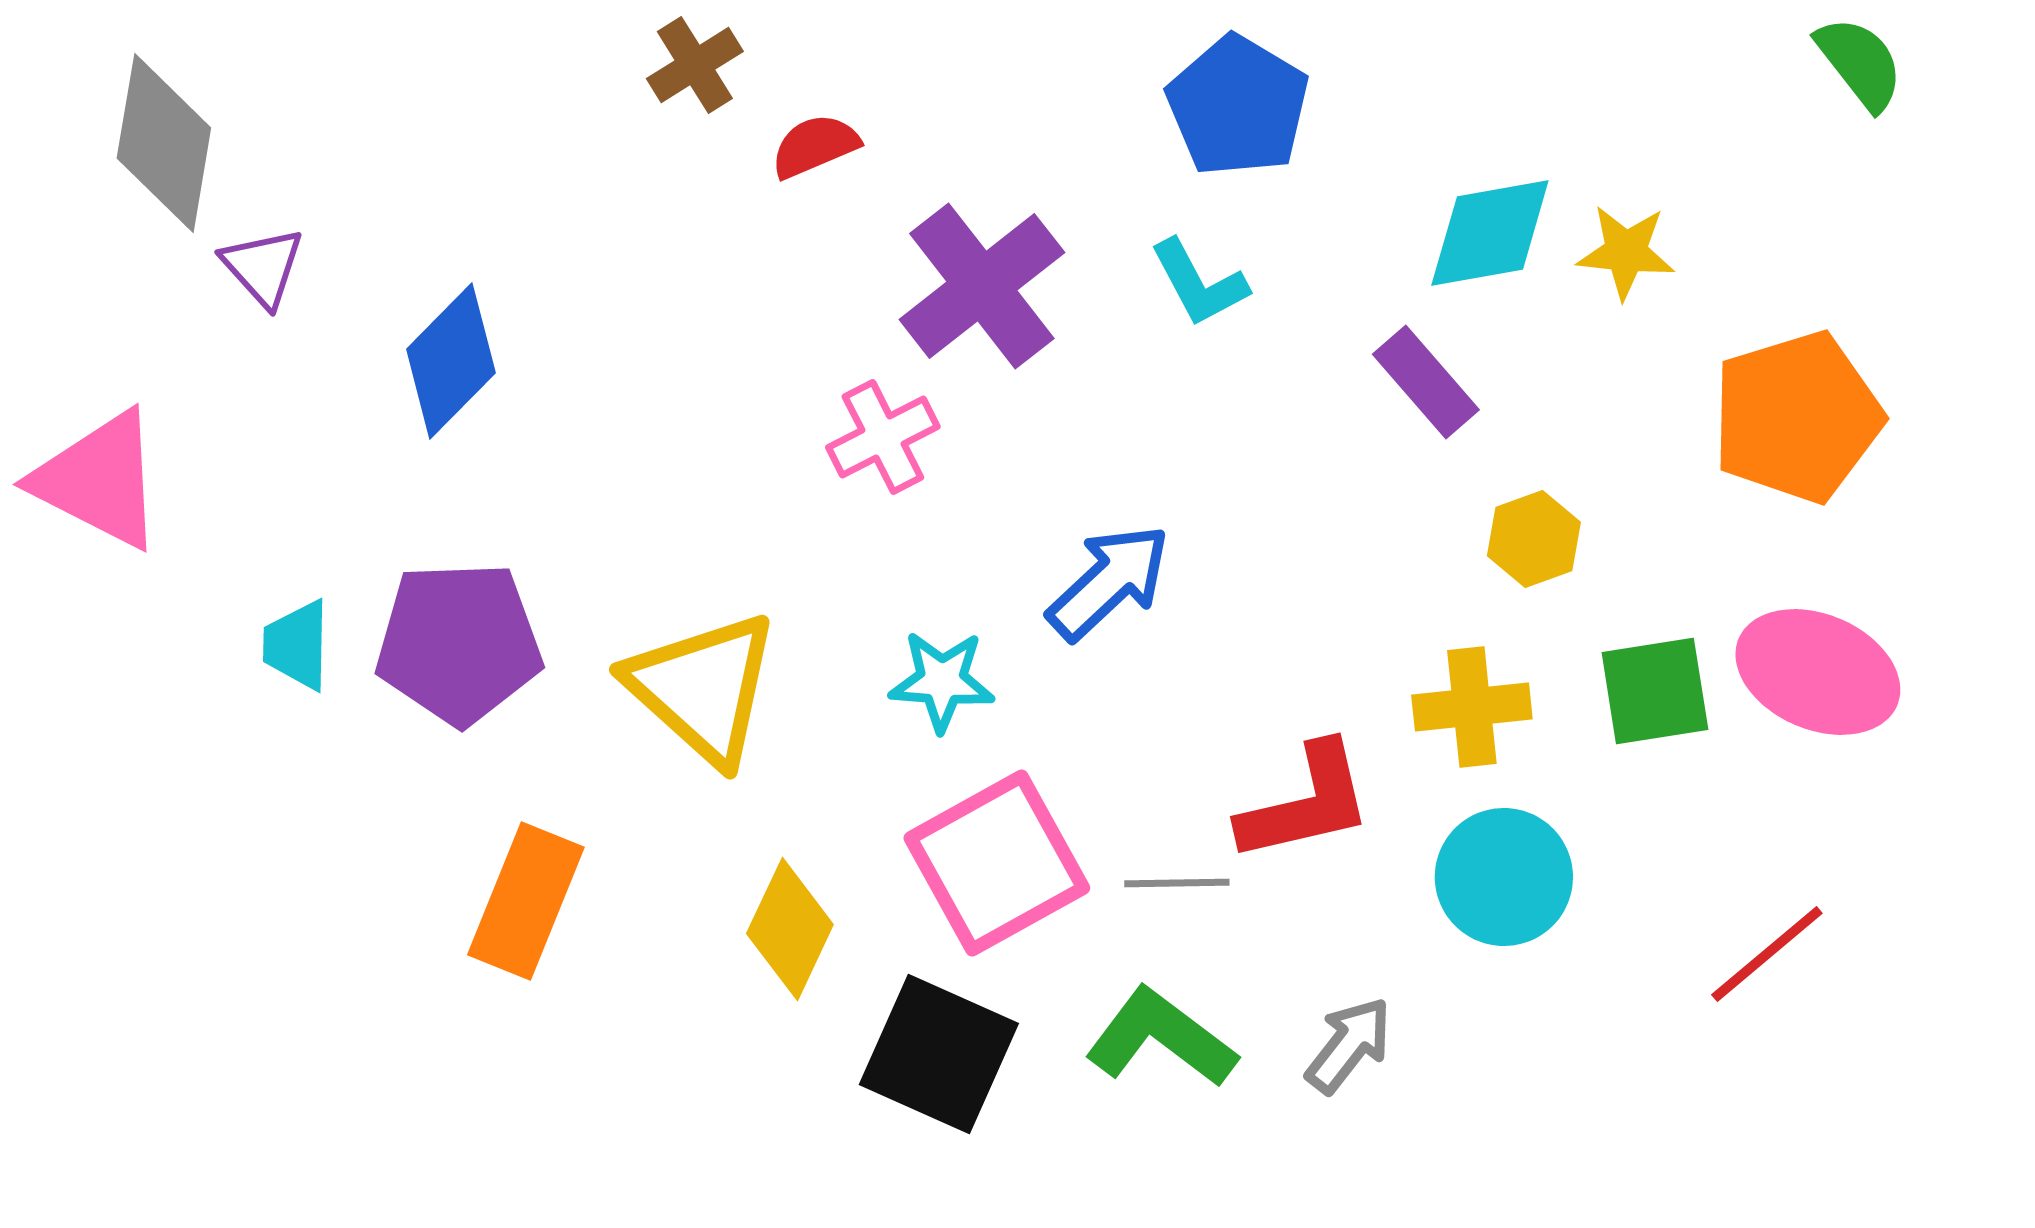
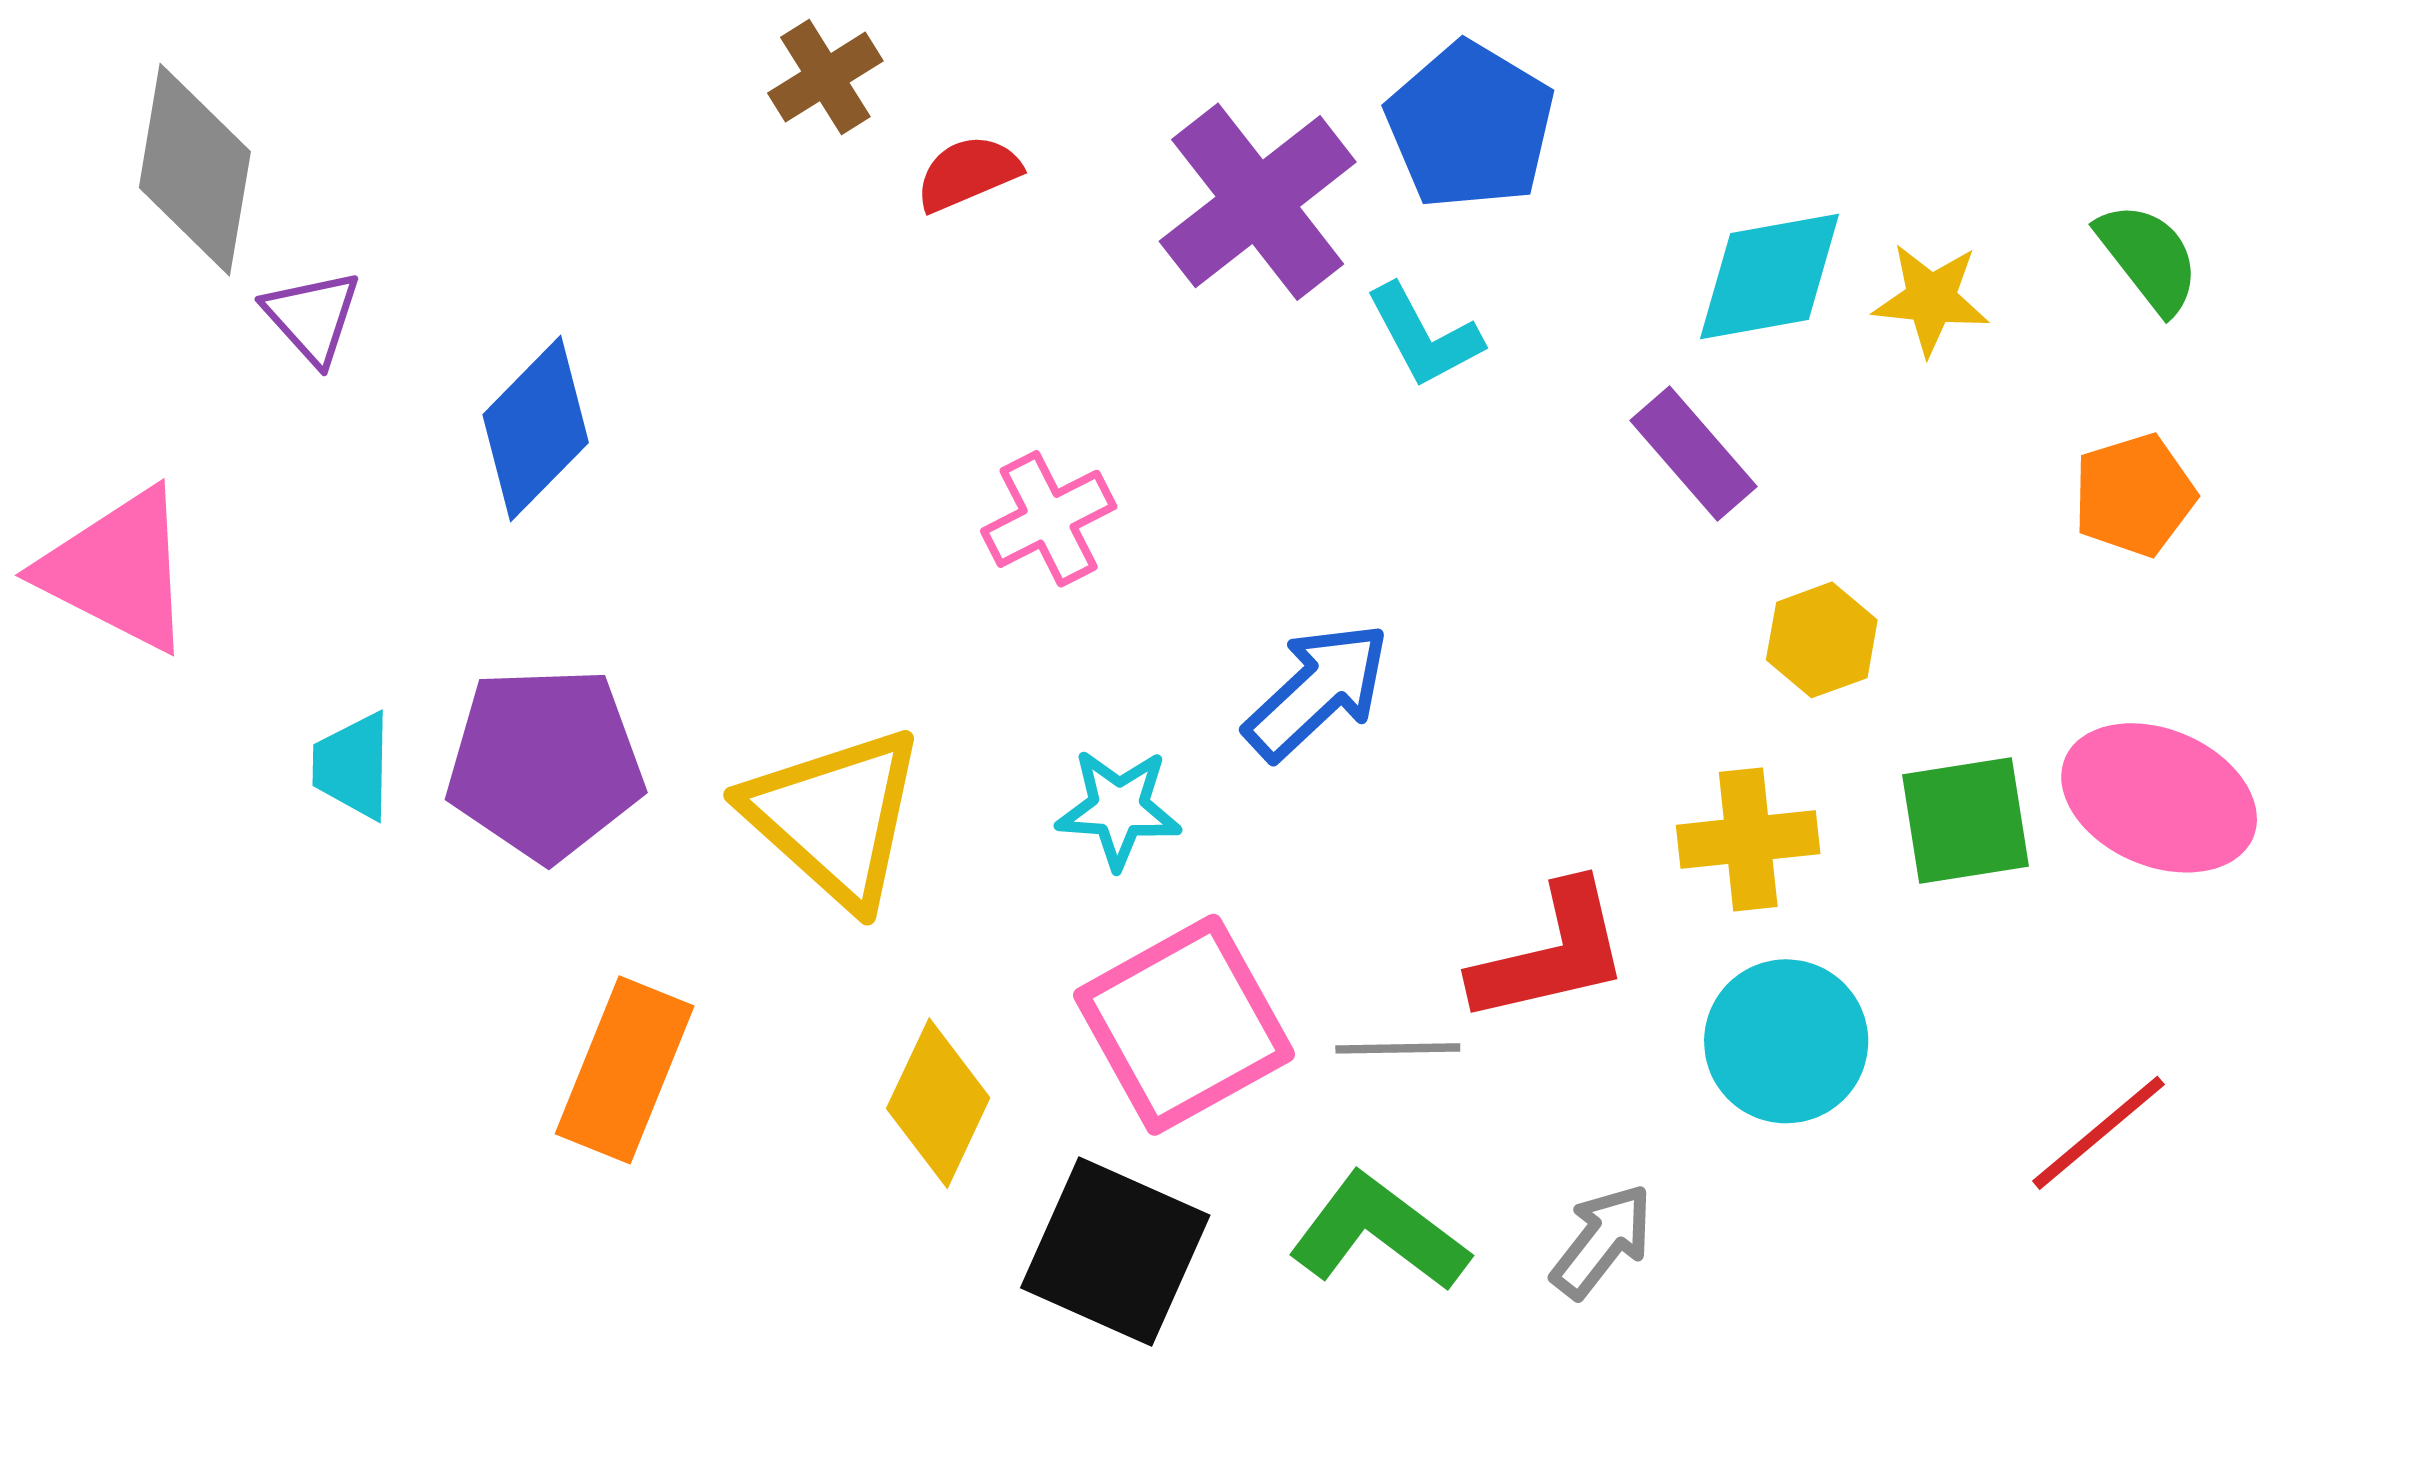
green semicircle: (1860, 63) -> (2148, 258), moved
purple cross: (982, 286) -> (1258, 202), moved
orange pentagon: (1797, 417) -> (2134, 495), size x0.6

